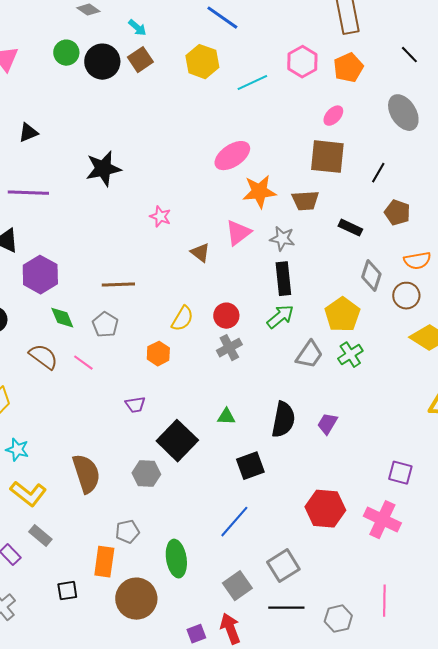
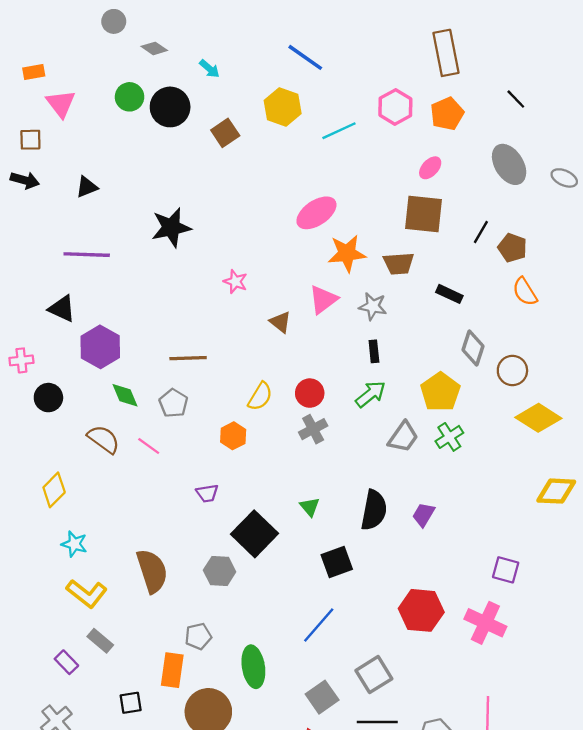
brown square: (140, 60) -> (225, 133), moved
brown pentagon: (397, 213) -> (512, 248), moved
orange semicircle: (417, 261) -> (525, 292), moved, turned 68
black rectangle: (283, 279) -> (374, 351), size x0.6
green triangle: (226, 417) -> (310, 507), turned 48

